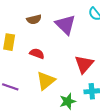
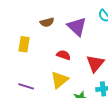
red semicircle: (37, 54) -> (64, 55), moved

